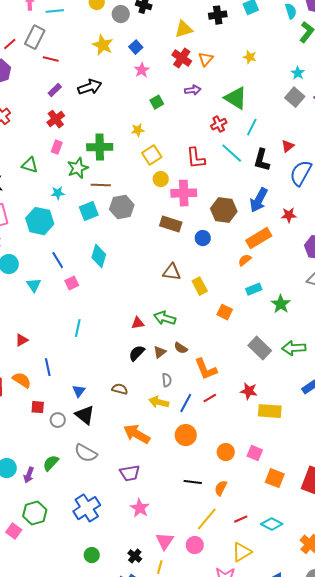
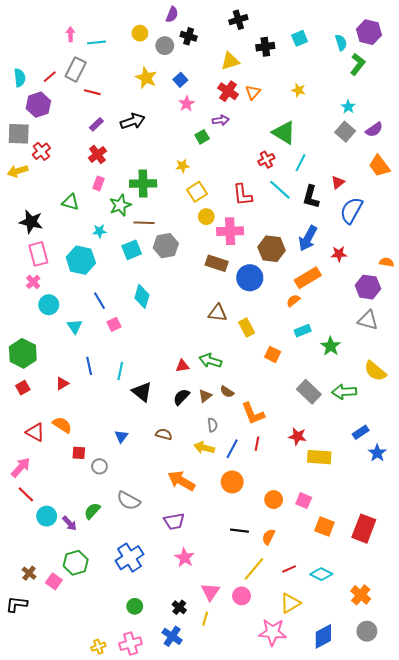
purple arrow: (193, 90) -> (221, 120), moved
blue circle: (203, 238) -> (250, 278), size x1.6
blue line: (48, 367) -> (89, 366), moved
red line: (210, 398) -> (257, 444), turned -48
black triangle: (85, 415) -> (142, 392), moved
purple arrow: (29, 475) -> (69, 523), turned -63

